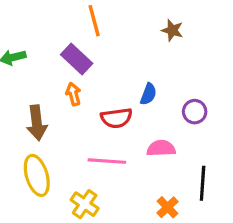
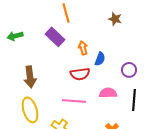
orange arrow: (73, 94) -> (83, 48), moved
black line: (203, 183) -> (134, 100), moved

